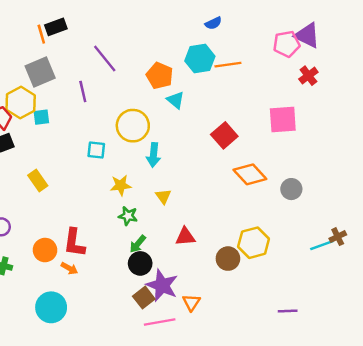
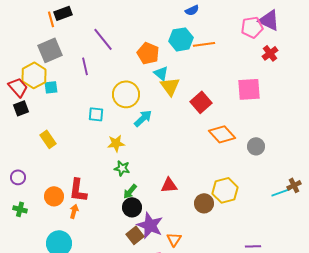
cyan arrow: (154, 155) -> (143, 118), turned -138
yellow triangle: (163, 196) -> (170, 86), moved, size x1.5
orange arrow: (69, 268) -> (74, 211), turned -104

